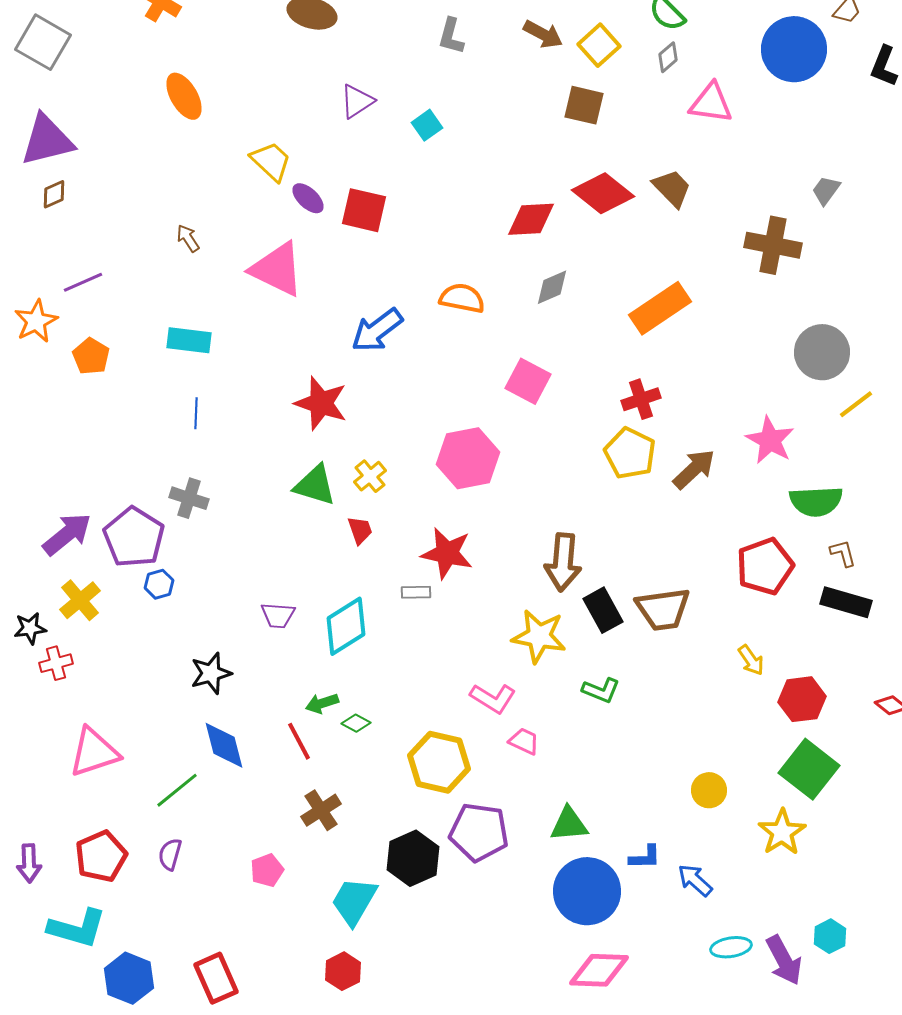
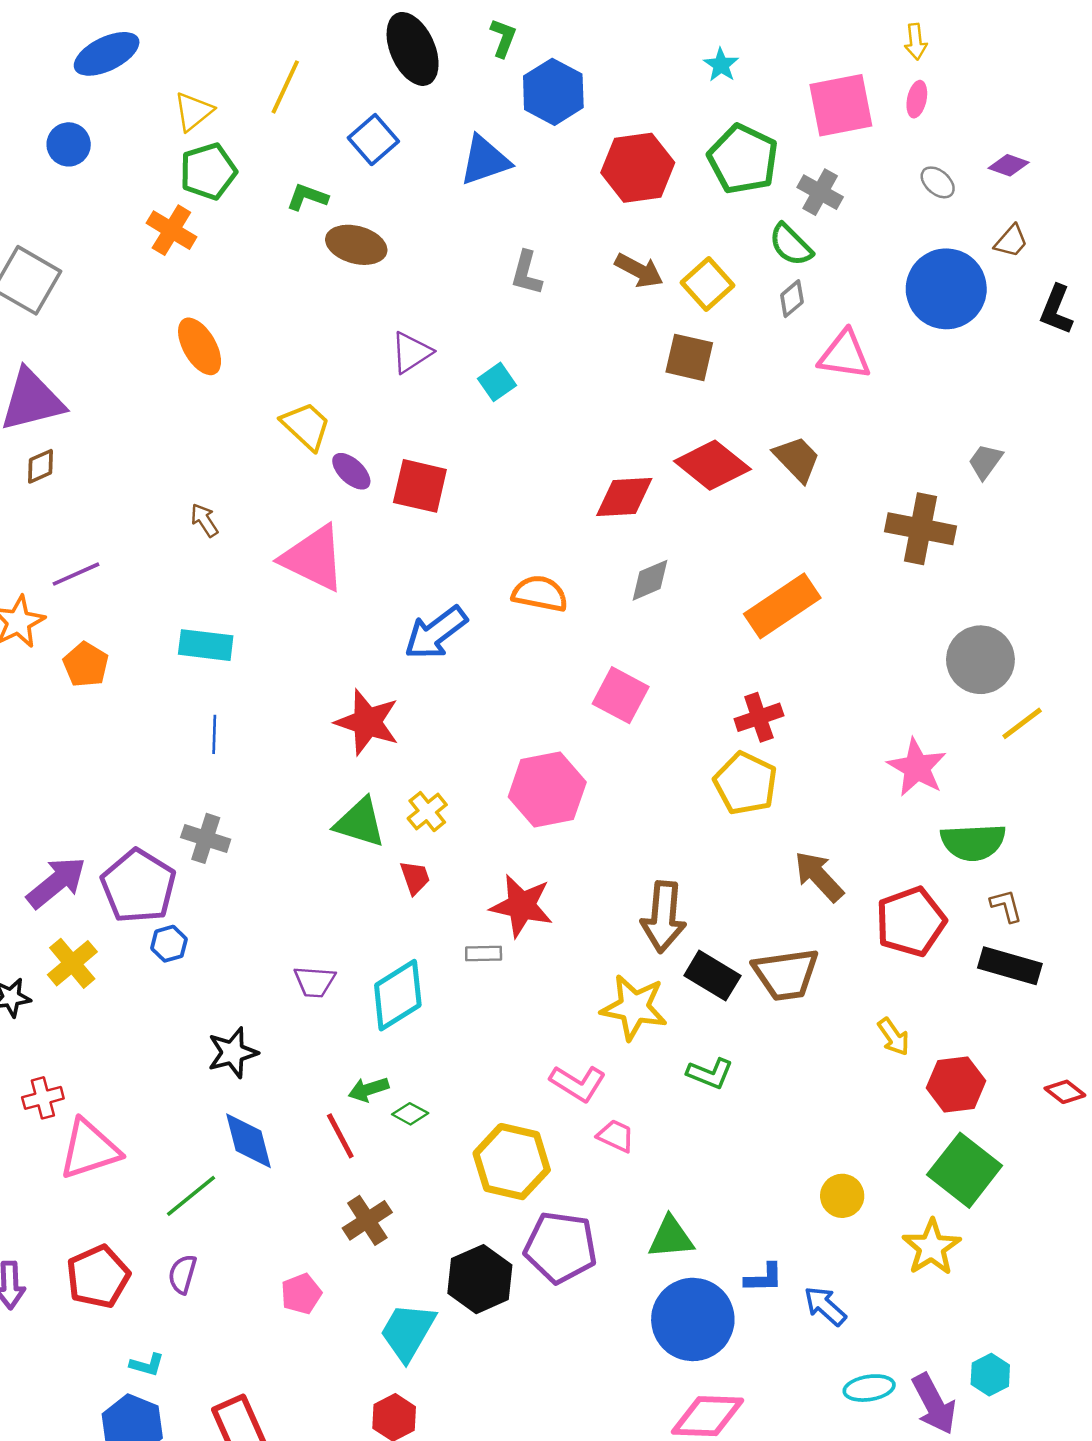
brown arrow: (694, 469) -> (819, 876), moved, turned -90
black rectangle: (603, 610) -> (712, 976), turned -30
red cross: (56, 663) -> (43, 1098), moved
cyan L-shape: (77, 928) -> (147, 1365), moved, size x0.5

